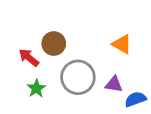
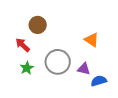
brown circle: (54, 44) -> (38, 25), moved

